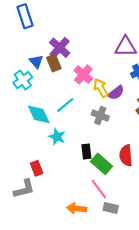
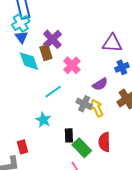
blue triangle: (36, 62) -> (21, 37), moved
cyan cross: (23, 80) -> (21, 23), moved
yellow arrow: (101, 88) -> (97, 108), moved
cyan diamond: (39, 114) -> (29, 61), moved

